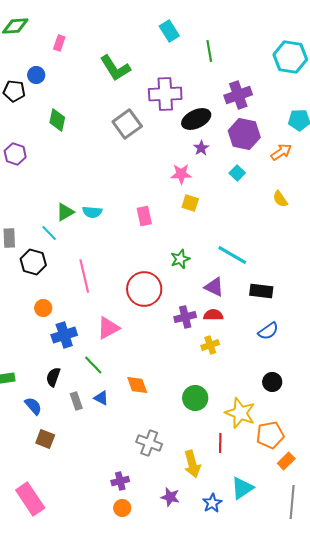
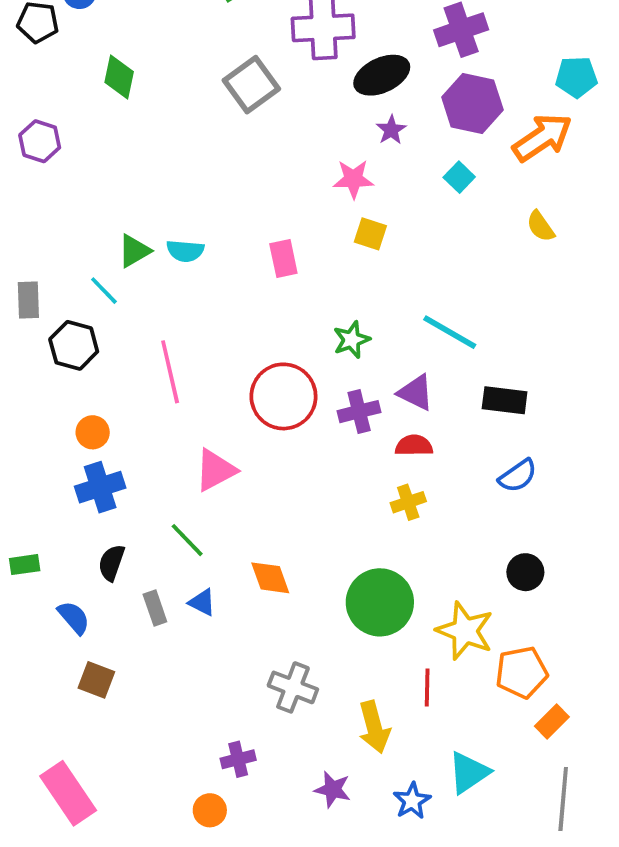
orange arrow: (281, 152) -> (542, 137), size x1.5
purple cross: (185, 317) -> (359, 412), moved
blue cross: (64, 335) -> (100, 487), moved
green circle: (195, 398) -> (380, 602), size x1.4
orange circle: (122, 508) -> (210, 810), moved

